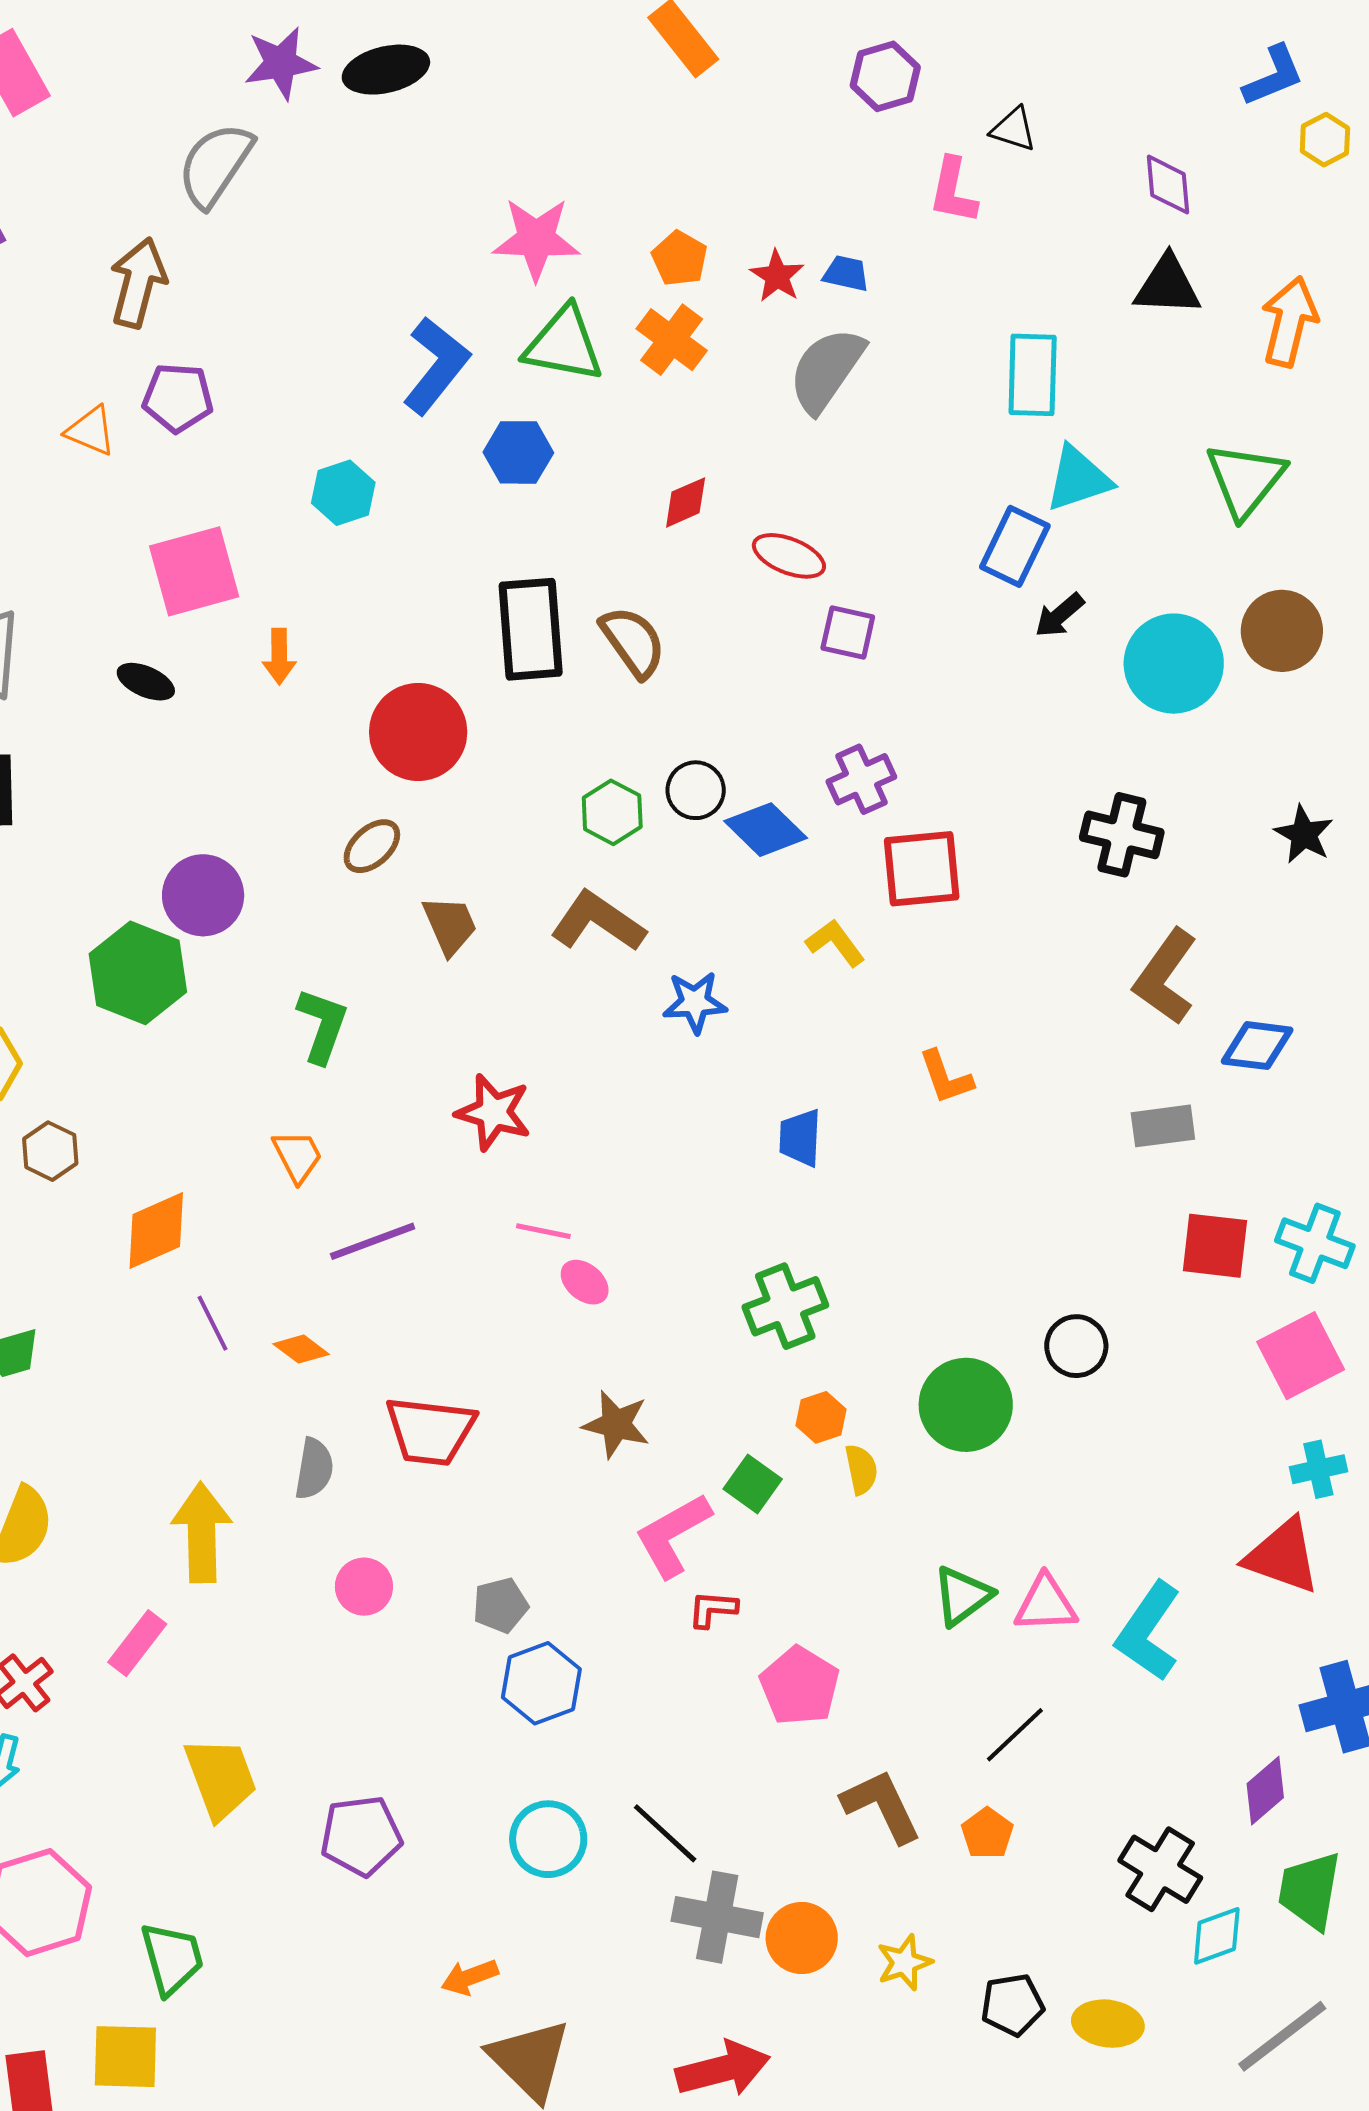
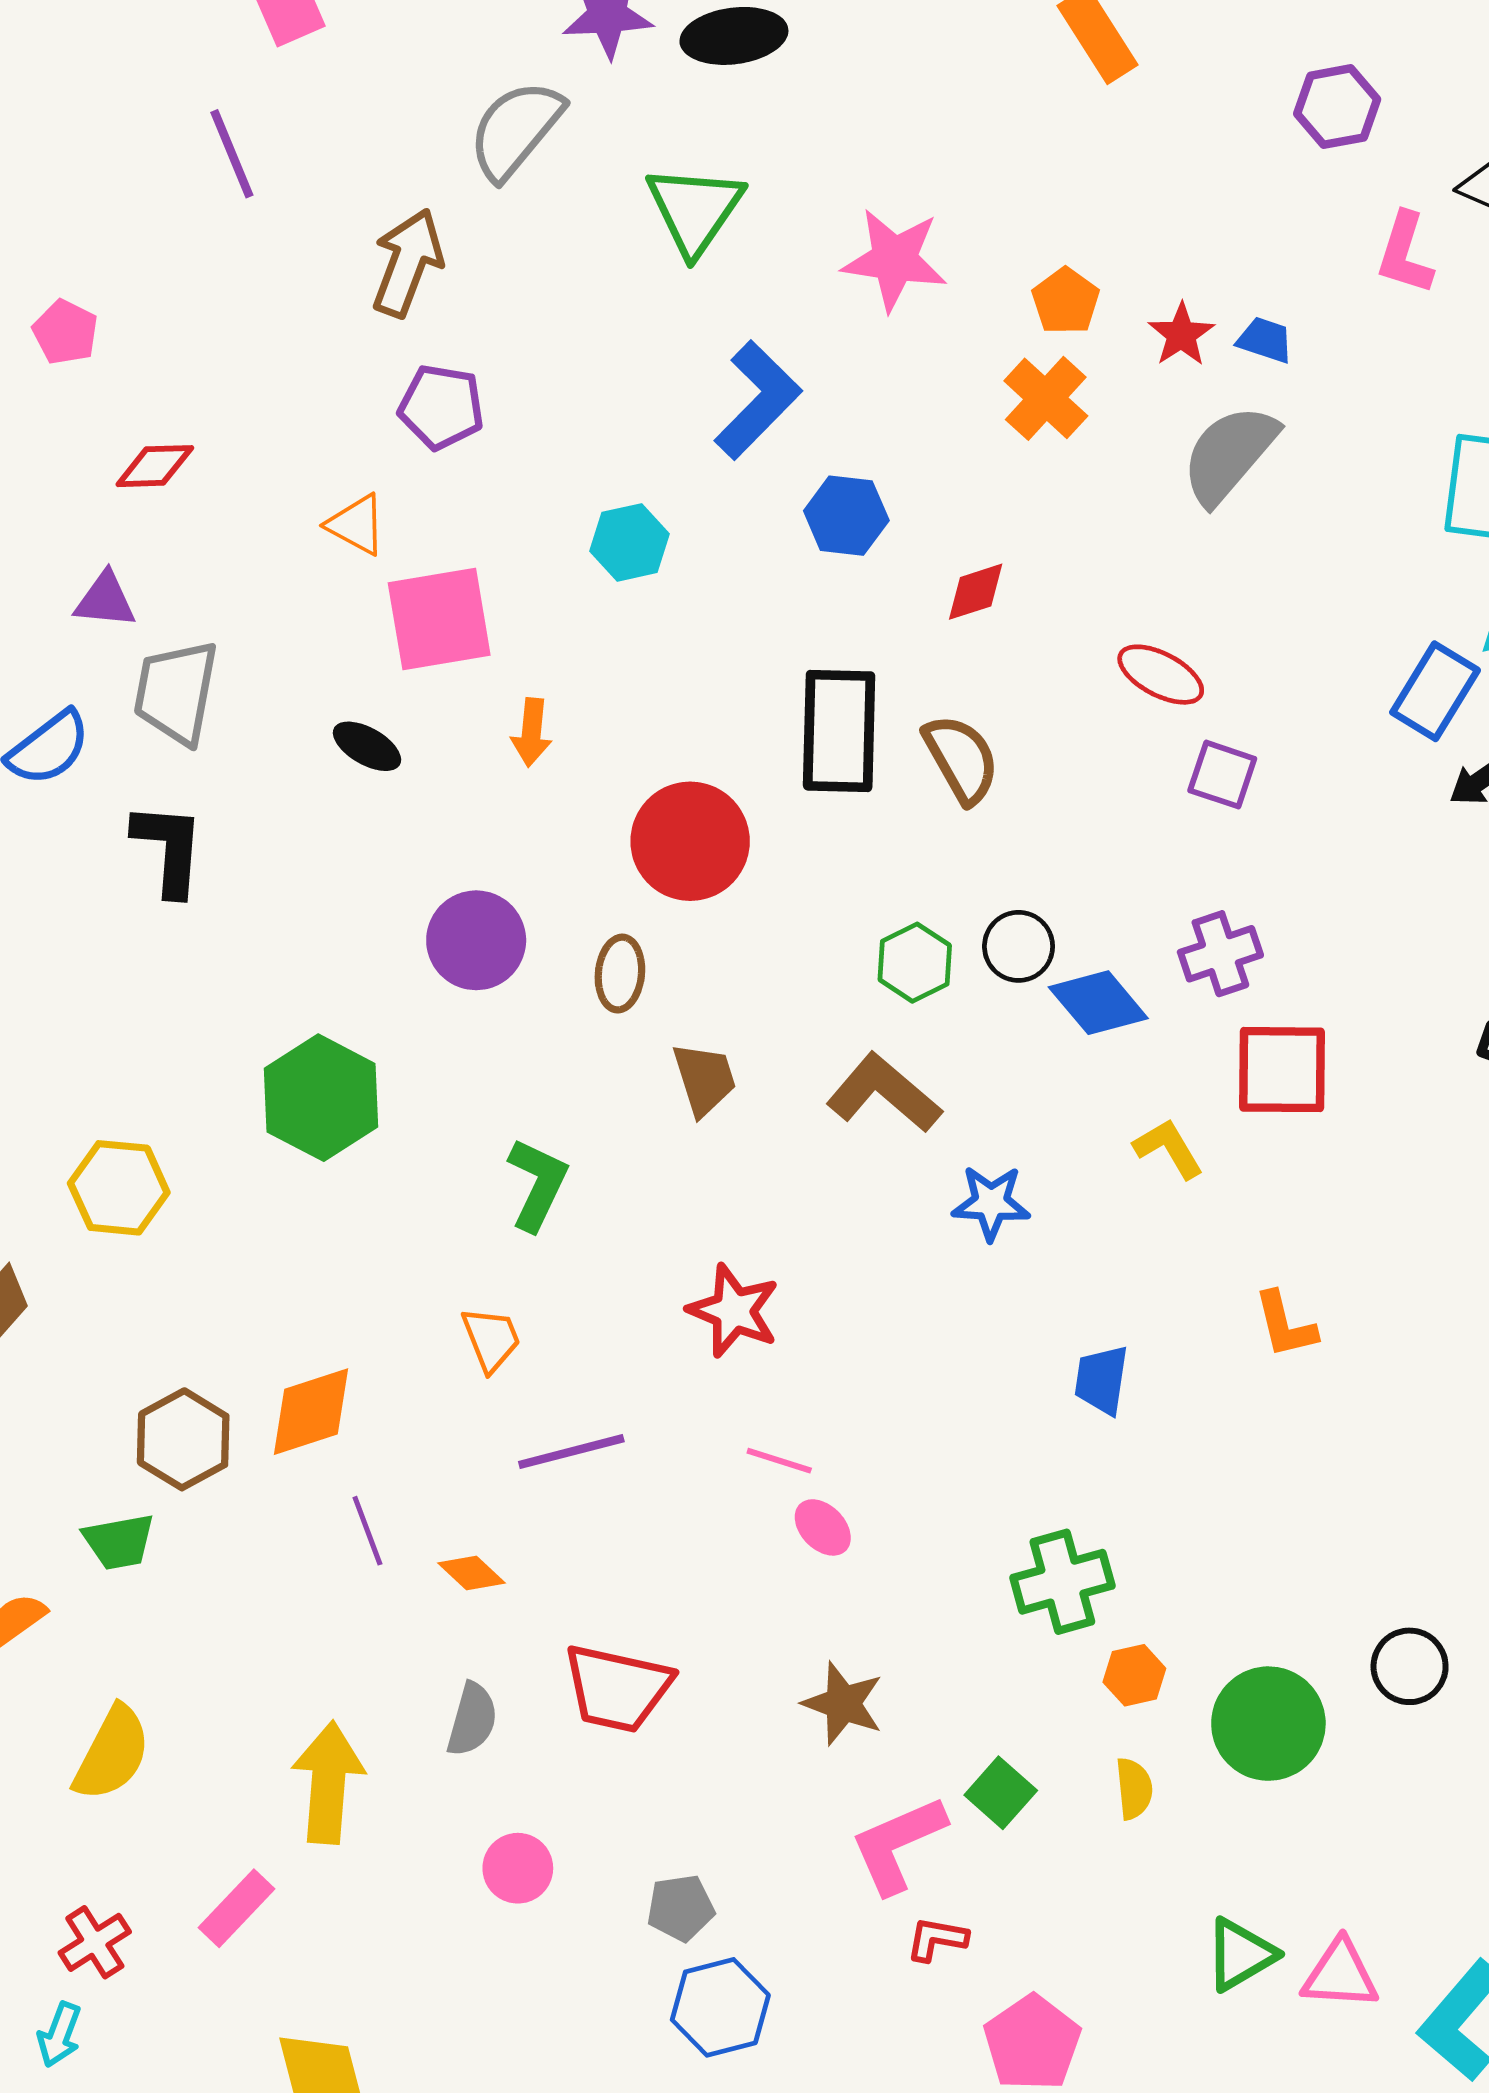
green triangle: (564, 344) -> (695, 210), moved, turned 48
orange triangle: (91, 431) -> (356, 525), moved
red diamond: (686, 502) -> (976, 592), moved
brown ellipse: (372, 846) -> (620, 974), turned -48
purple circle: (203, 895) -> (476, 940), moved
brown hexagon: (50, 1151) -> (183, 1439), moved, size x1.4
orange hexagon: (821, 1417) -> (1134, 1675), moved

